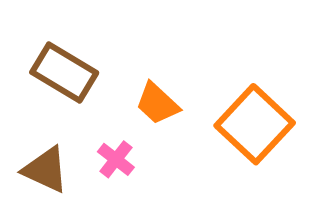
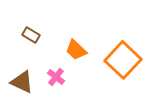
brown rectangle: (64, 72) -> (31, 35), size x0.6

